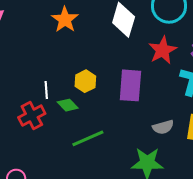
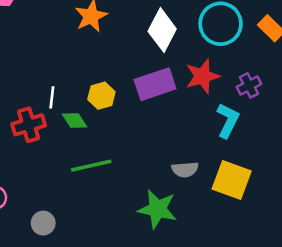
purple rectangle: (130, 85) -> (155, 84), moved, turned 56

